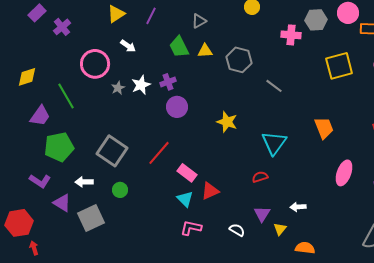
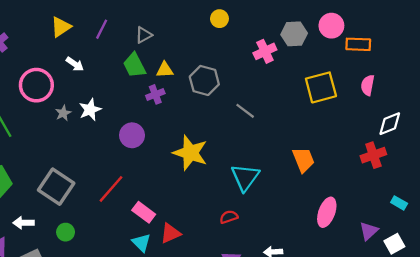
gray triangle: (199, 21) -> (144, 35), moved
pink cross: (291, 35) -> (265, 51), turned -30
purple cross: (168, 82) -> (155, 94), moved
yellow star: (227, 122) -> (190, 153), size x1.4

